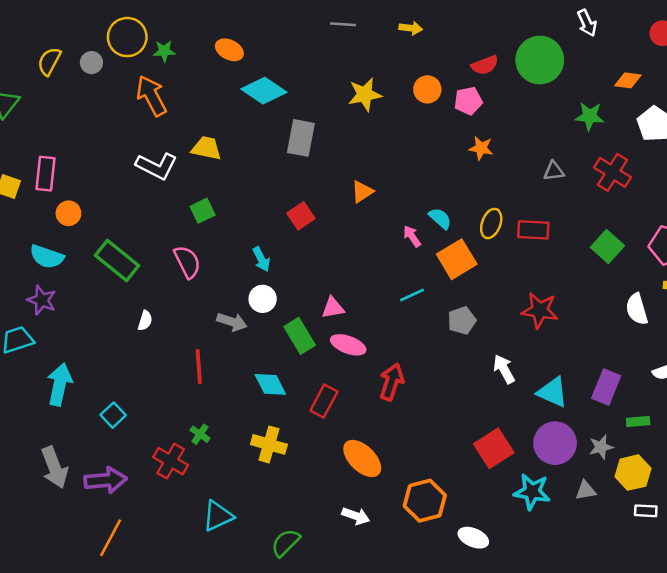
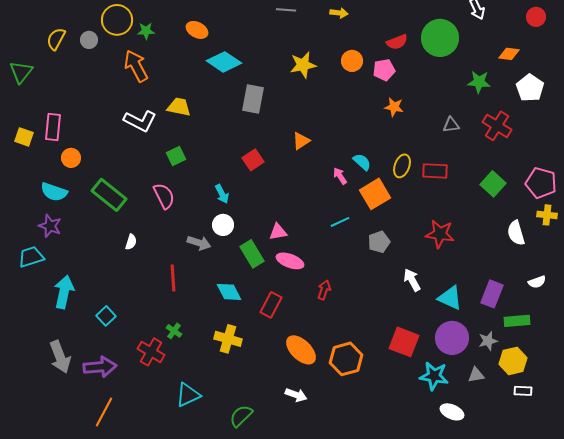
red arrow: (392, 382) -> (324, 290), size x0.7
green rectangle: (638, 421) -> (517, 321), size x1.4
red square: (494, 448) -> (404, 342), turned -36
orange hexagon: (425, 501) -> (346, 359), moved
white ellipse: (473, 538) -> (452, 412), moved

